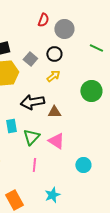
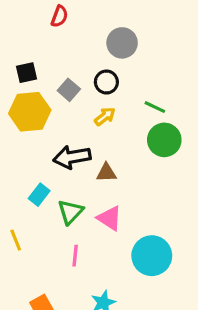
red semicircle: (43, 20) -> (59, 16), moved
green line: (96, 48) -> (155, 107), moved
cyan rectangle: (11, 126) -> (39, 195), turned 48
cyan circle: (83, 165) -> (152, 256), size x1.6

